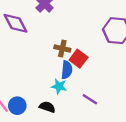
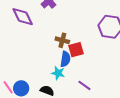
red square: (79, 59) -> (76, 50), turned 35

